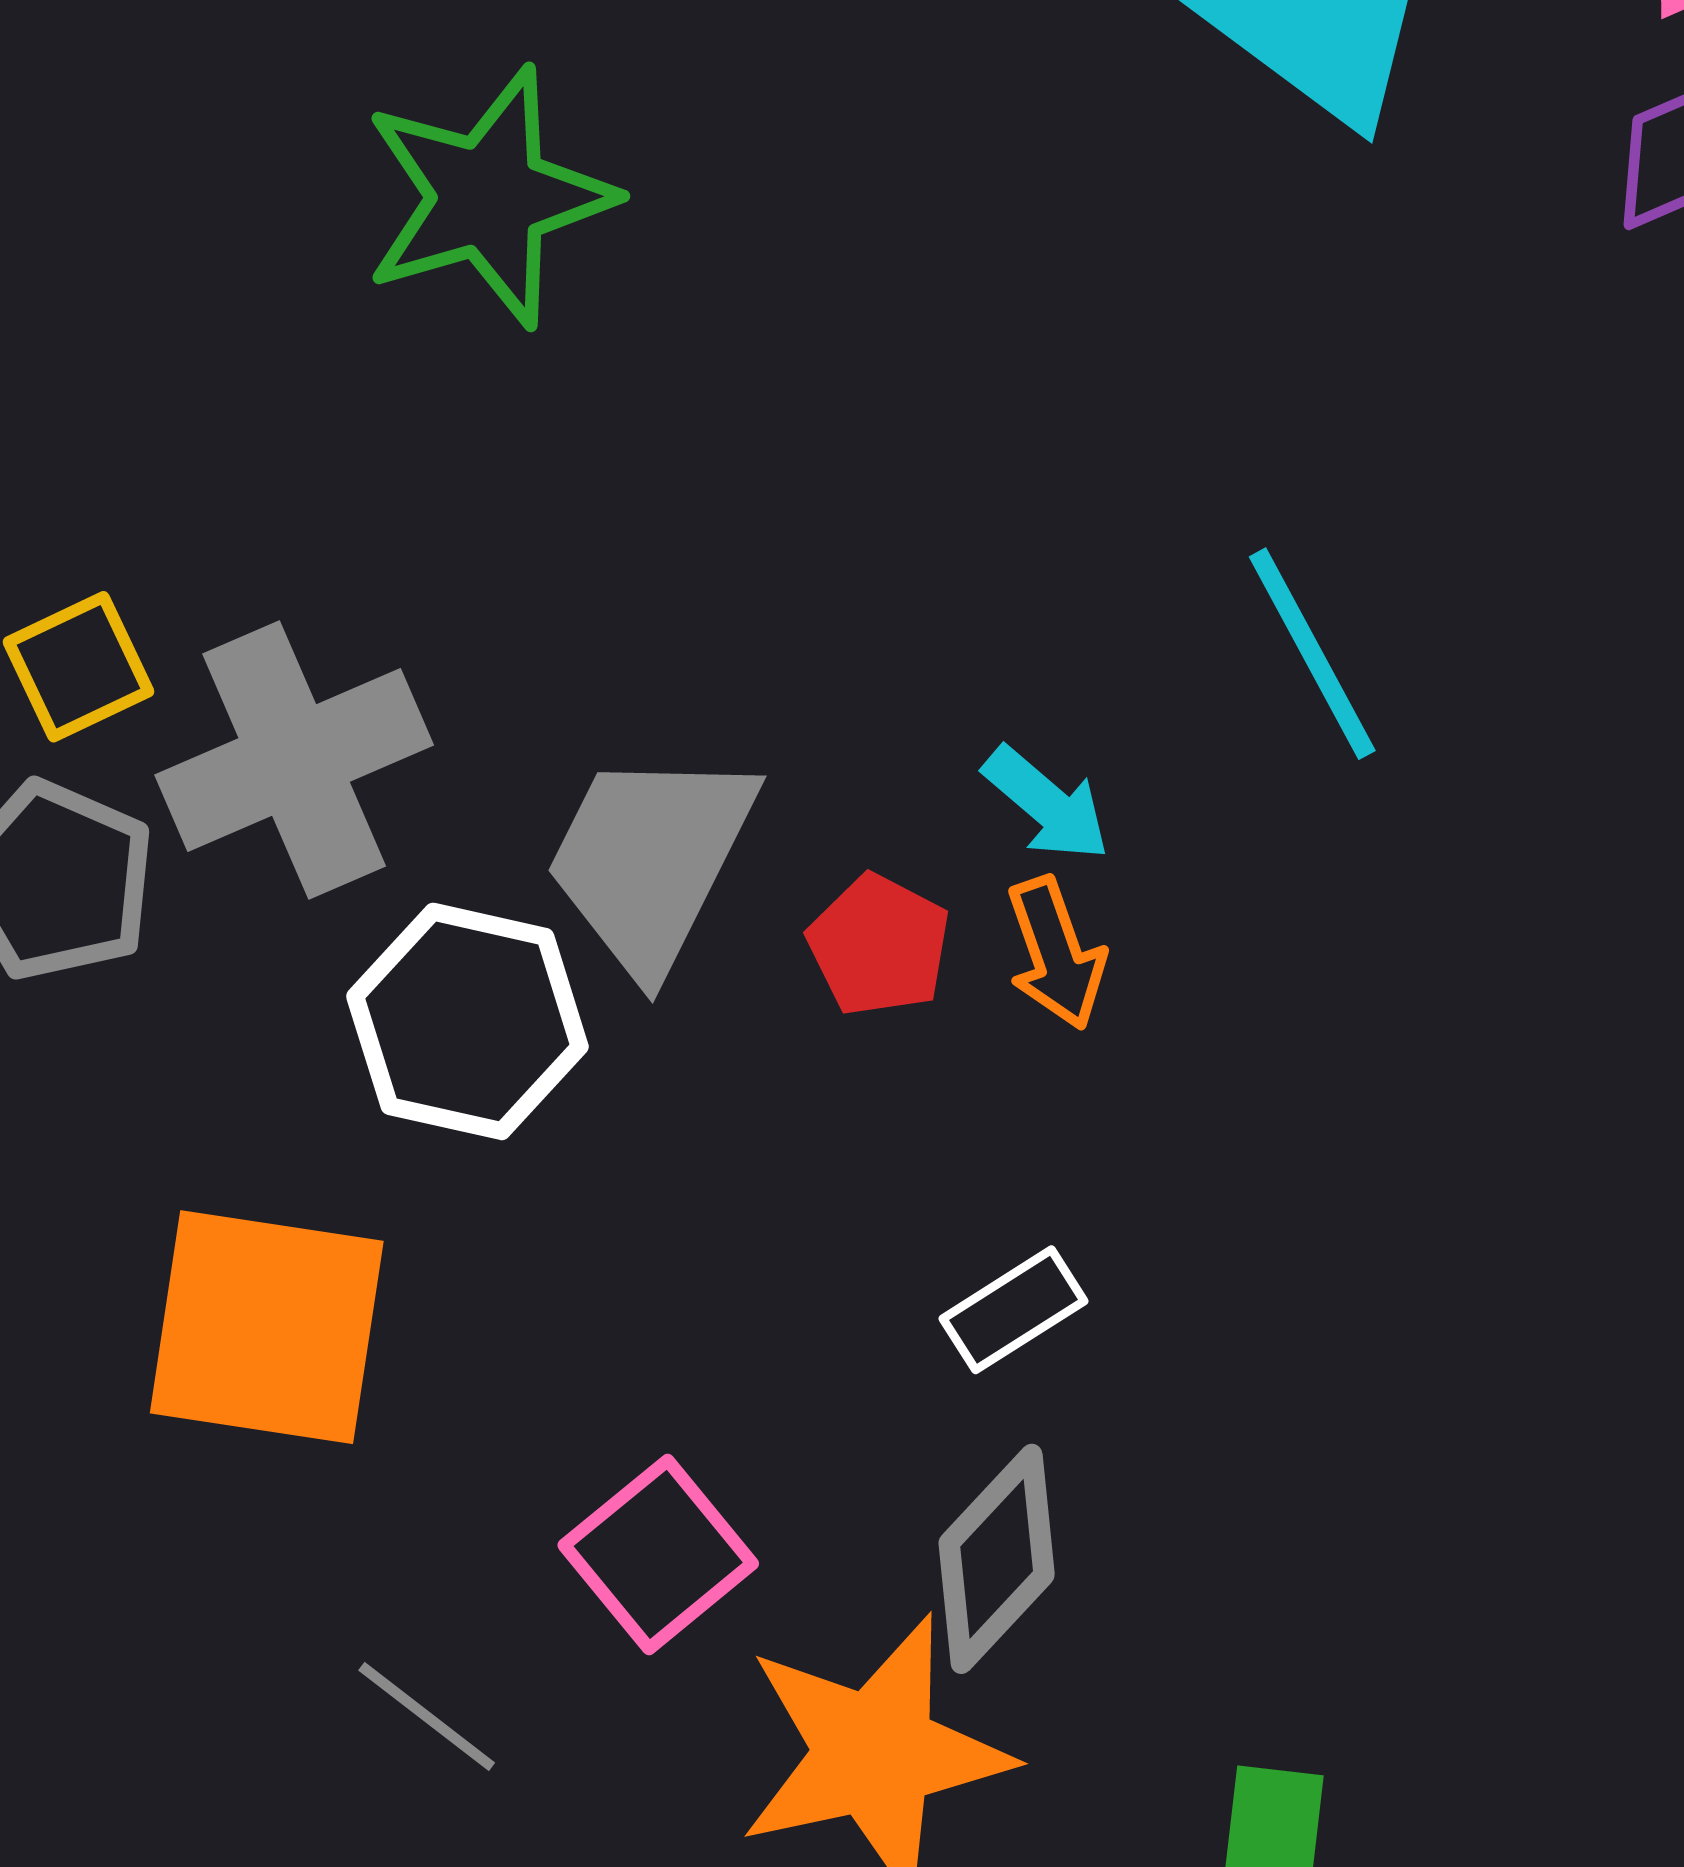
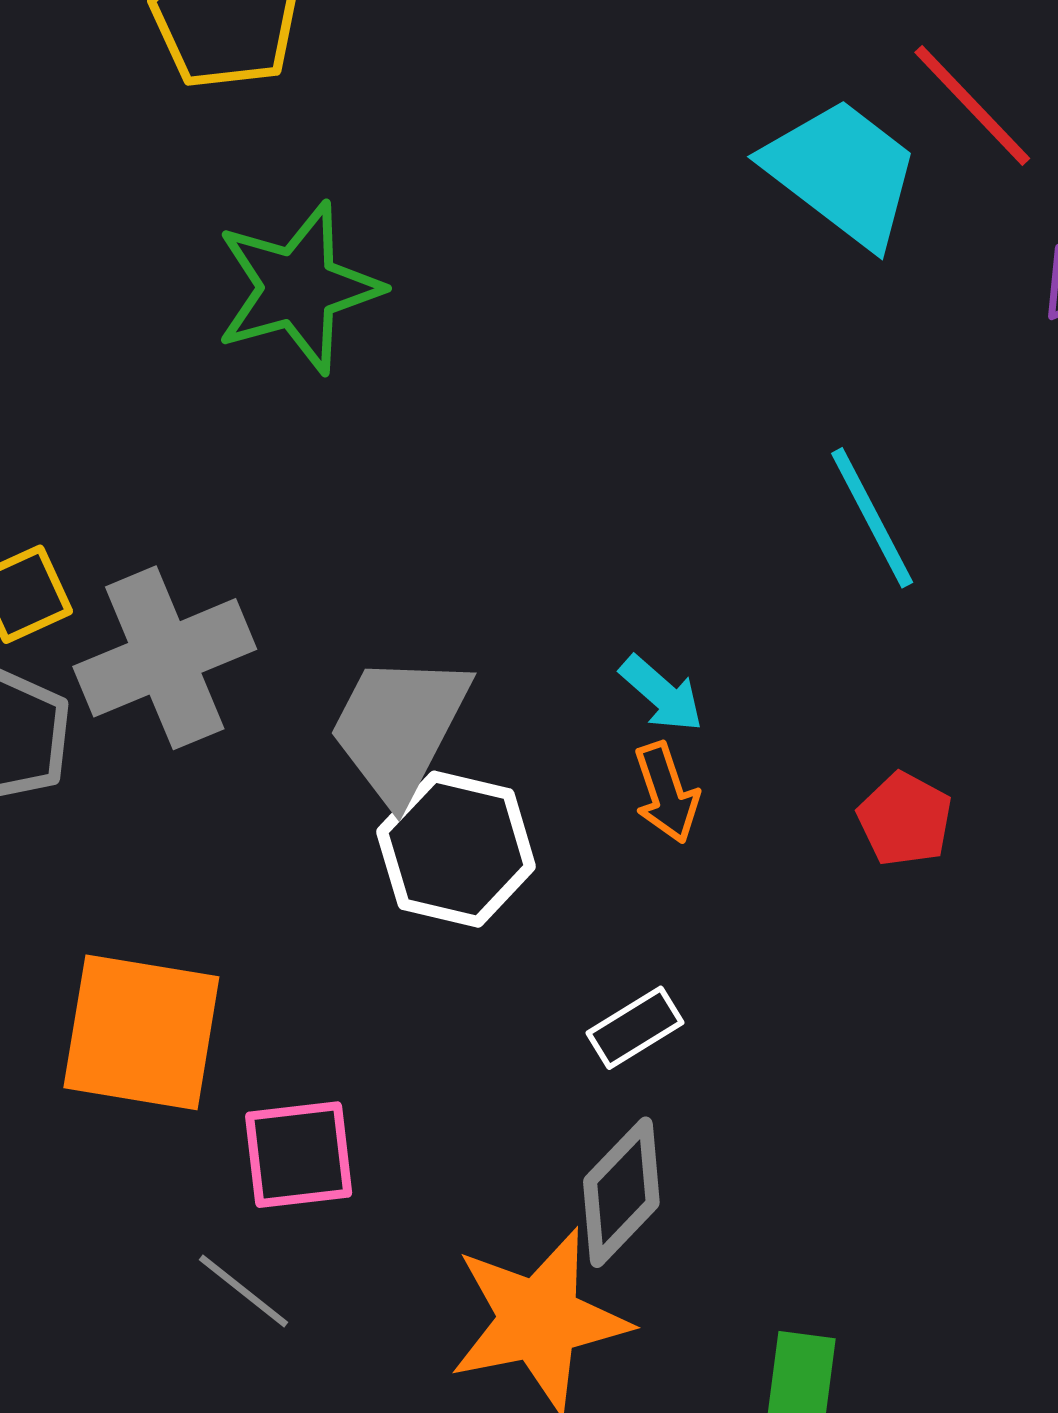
cyan line: (1312, 654) -> (872, 518), moved
red pentagon: (879, 945) -> (905, 819), moved
white hexagon: (467, 1021) -> (456, 849), moved
pink square: (658, 1554) -> (299, 1155), moved, turned 32

